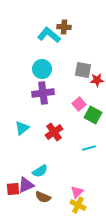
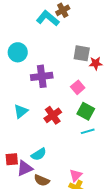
brown cross: (64, 27) -> (63, 10), turned -32
cyan circle: (42, 69) -> (18, 52), moved
green square: (93, 115) -> (86, 111), moved
red square: (13, 189) -> (12, 159), moved

